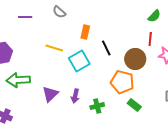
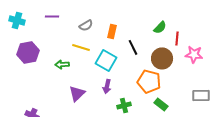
gray semicircle: (59, 12) -> (86, 25), moved, turned -72
green semicircle: (154, 16) -> (160, 27), moved
cyan square: (79, 61) -> (106, 60), turned -30
green arrow: (18, 80) -> (62, 64), moved, size x0.6
purple arrow: (75, 96) -> (107, 86), moved

